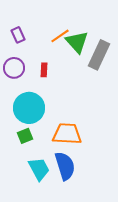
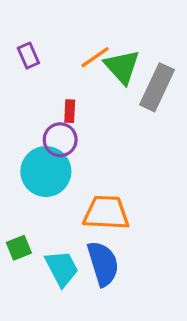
purple circle: (14, 68) -> (60, 140), moved
green square: (25, 136) -> (19, 248), moved

